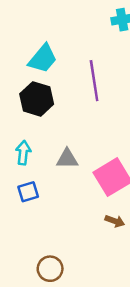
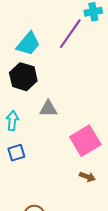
purple line: (94, 81) -> (70, 34), moved, turned 44
gray triangle: (67, 159) -> (48, 109), moved

